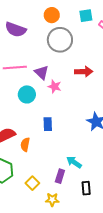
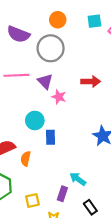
gray circle: (60, 40) -> (51, 48), moved
cyan circle: (27, 94) -> (35, 121), moved
yellow square: (32, 183) -> (32, 201), turned 32
black rectangle: (86, 188) -> (90, 207), turned -32

